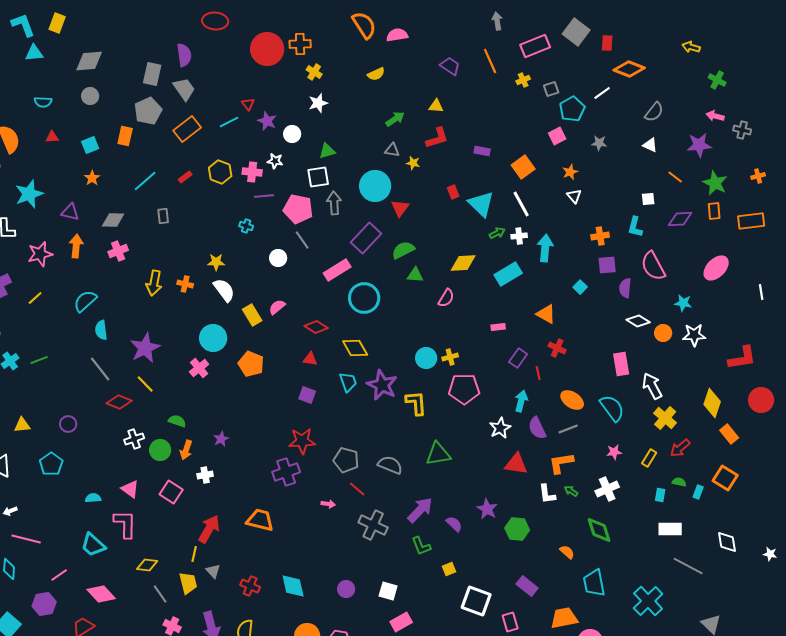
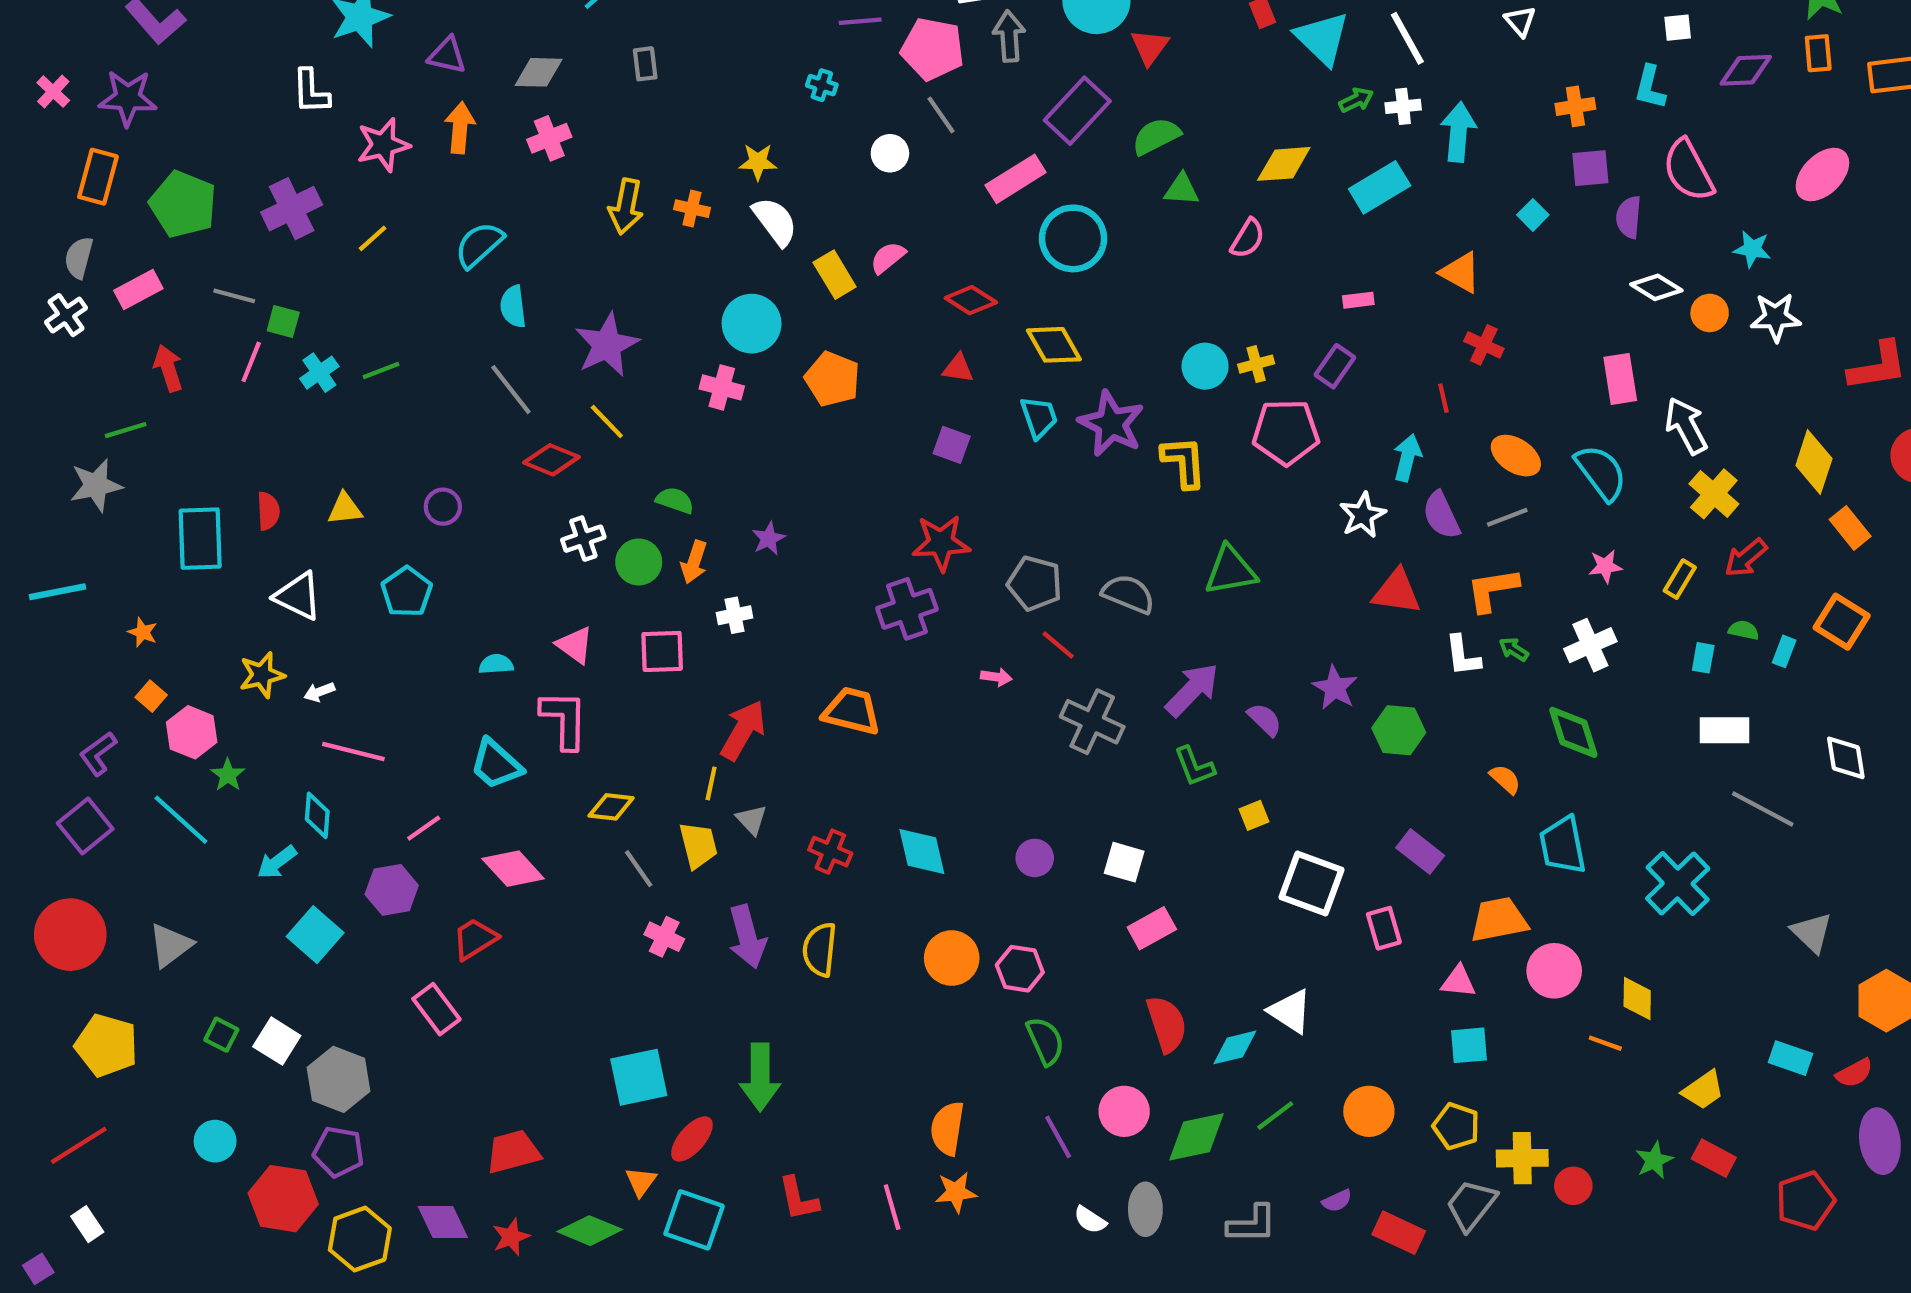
purple rectangle: (518, 358) -> (1335, 366), moved
pink cross: (199, 368) -> (722, 387), turned -36
pink square: (171, 492) -> (662, 651), turned -35

